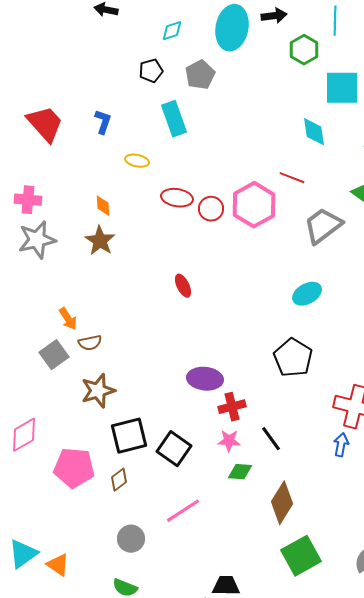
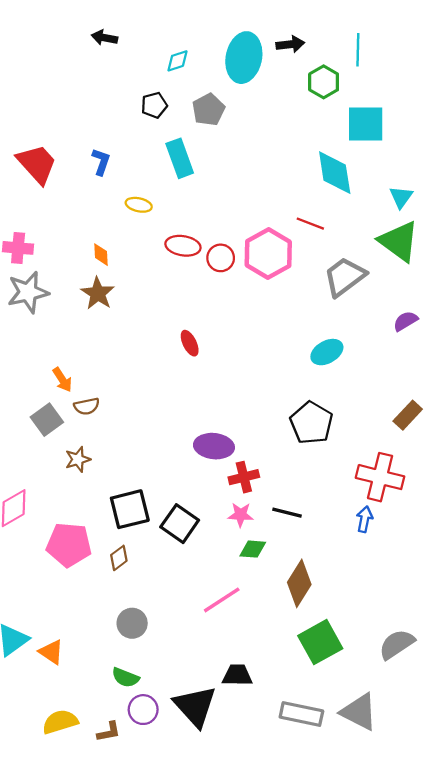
cyan diamond: (314, 132) -> (335, 173), size x1.4
brown star: (98, 391) -> (78, 459), moved, size x0.7
black line: (271, 439) -> (287, 513), turned -40
pink line: (183, 511) -> (222, 600), moved

